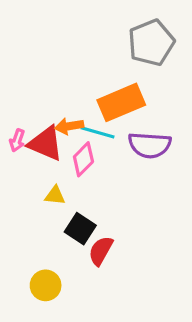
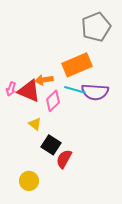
cyan line: (98, 132) -> (75, 90), moved
yellow triangle: (55, 196) -> (35, 124), turned 32

